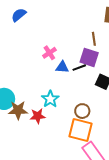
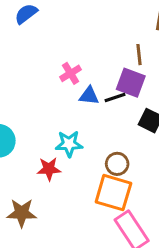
cyan star: (50, 99) -> (69, 144), turned 30
brown star: (18, 110) -> (22, 213), moved

